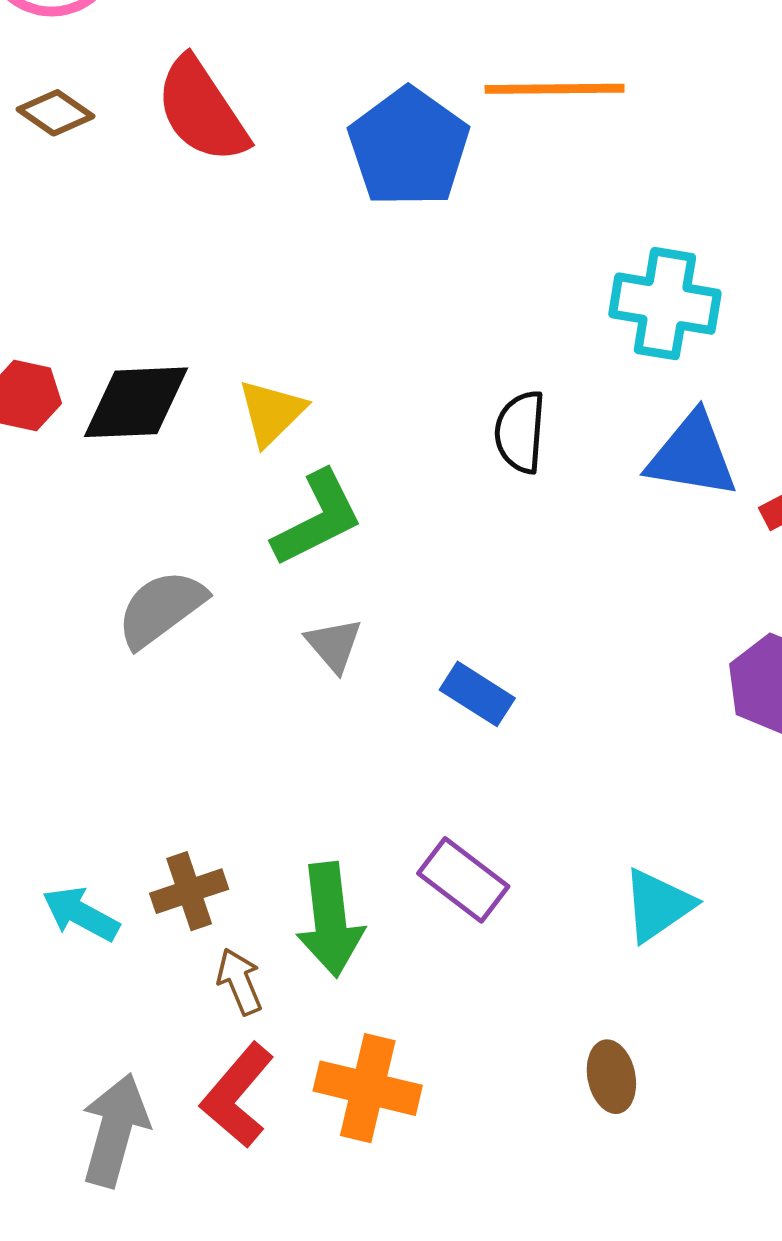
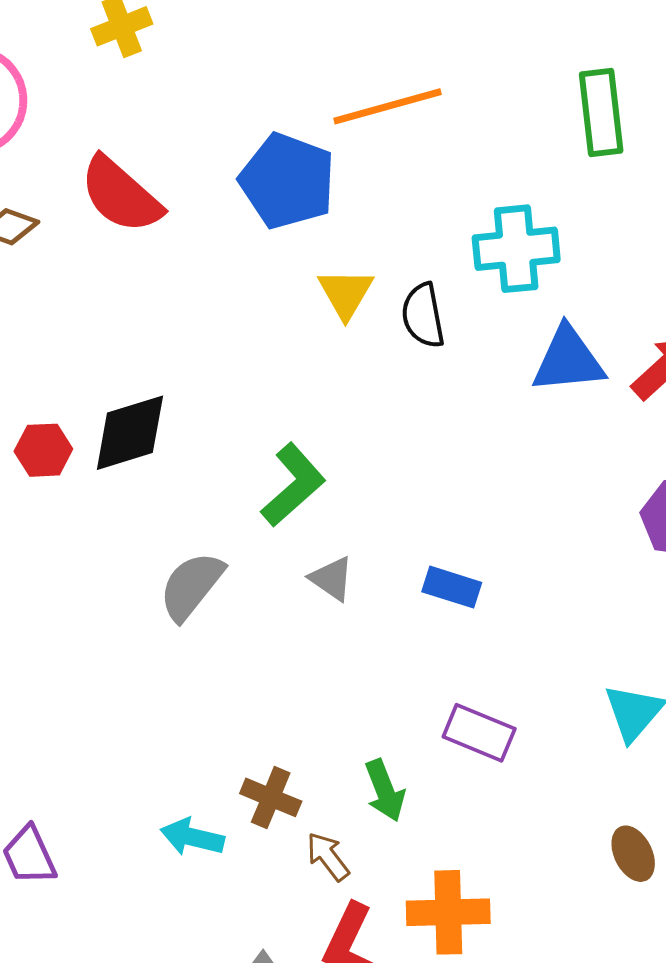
yellow triangle: (272, 412) -> (346, 293), moved
black semicircle: (520, 432) -> (423, 315), moved
brown cross: (189, 891) -> (271, 797), turned -34
green arrow: (330, 920) -> (385, 791), size x0.7

